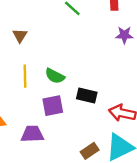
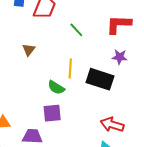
yellow line: (25, 76) -> (70, 68), moved
black rectangle: (87, 95) -> (100, 79), moved, size x1.5

